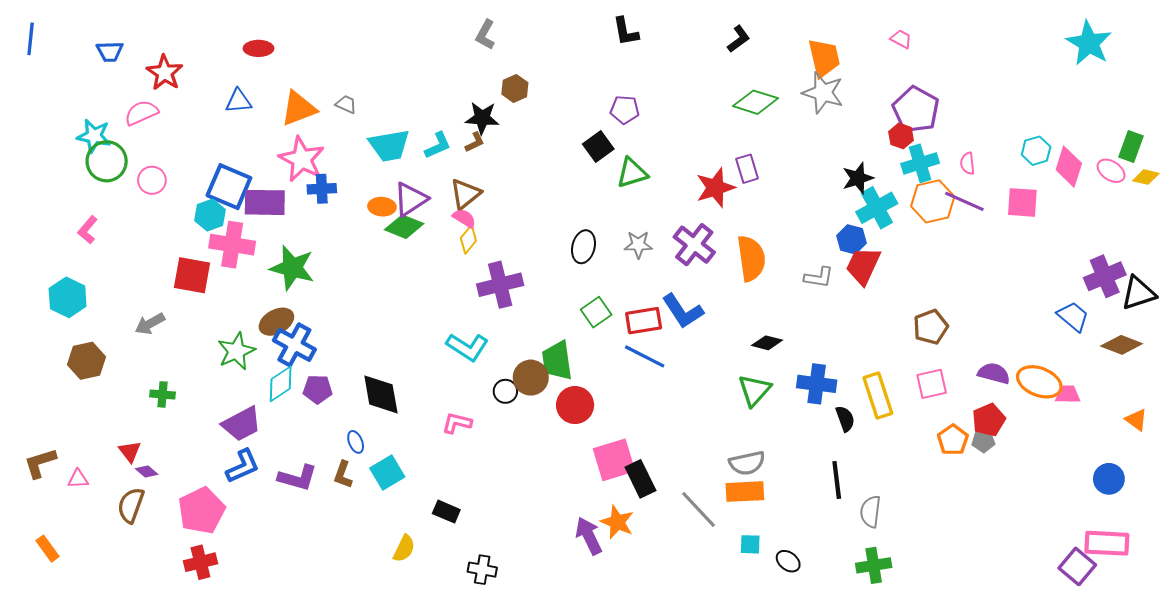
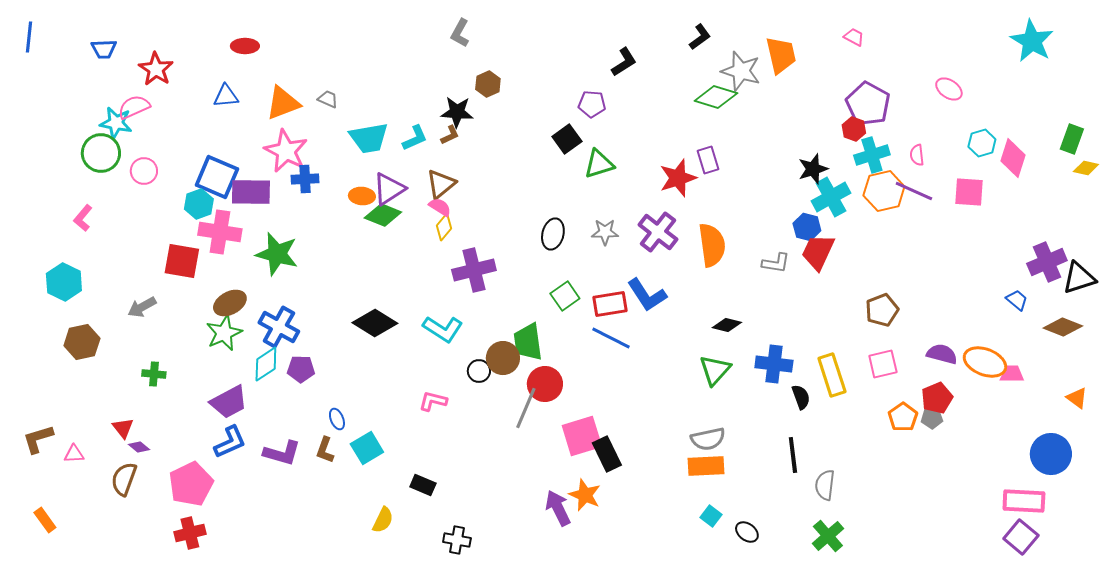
black L-shape: (626, 32) -> (624, 62), moved, turned -112
gray star: (823, 93) -> (741, 71), moved
cyan star: (94, 136) -> (116, 123), moved
pink ellipse: (1111, 171) -> (949, 89), moved
blue trapezoid: (1073, 316) -> (1017, 300), size x0.7
brown ellipse: (276, 322) -> (230, 303), moved
black diamond: (381, 394) -> (375, 323), moved, turned -48
blue circle: (1109, 479) -> (1051, 454), size x1.4
gray line: (698, 509) -> (526, 408), moved, turned 66
pink rectangle: (1107, 543) -> (1024, 501), moved
cyan square: (750, 544) -> (711, 516), turned 35
green cross: (874, 565) -> (828, 536), turned -32

